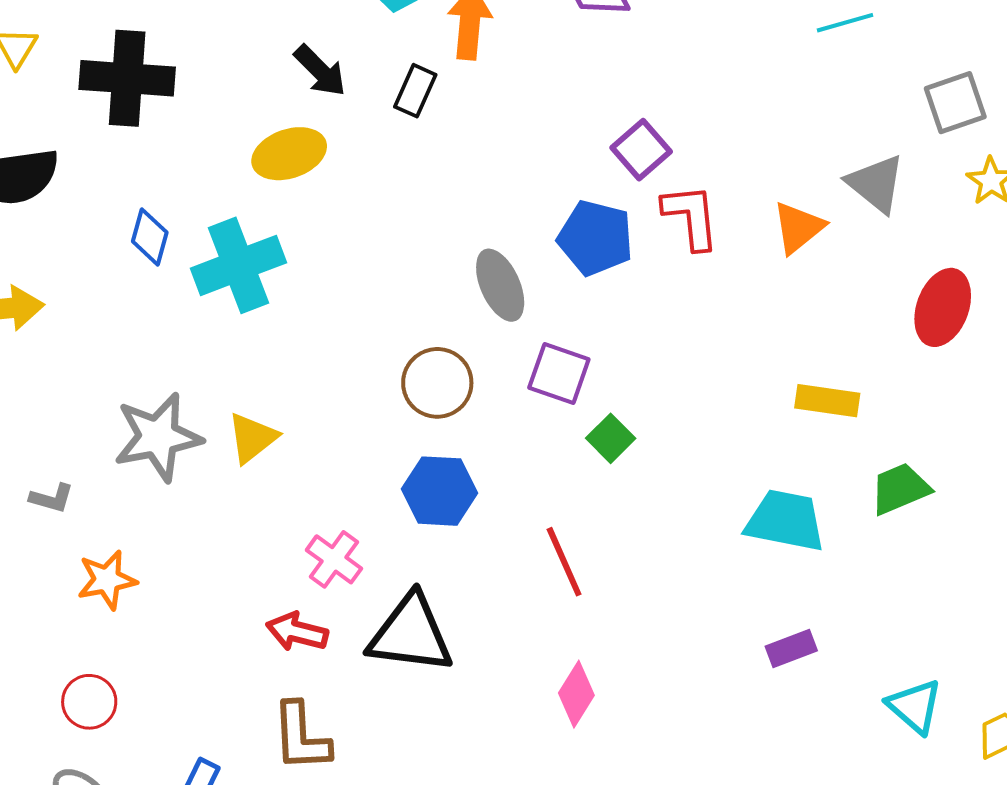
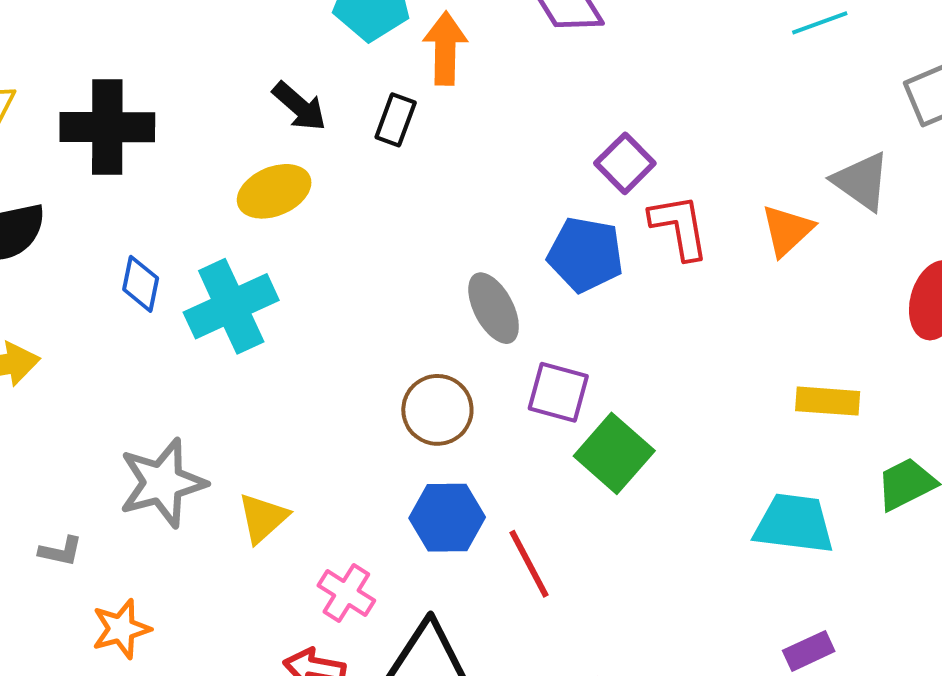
yellow triangle: (252, 438) -> (263, 518), moved
green square: (611, 438) -> (614, 453), size x1.6
red line: (564, 562) -> (529, 564), moved

